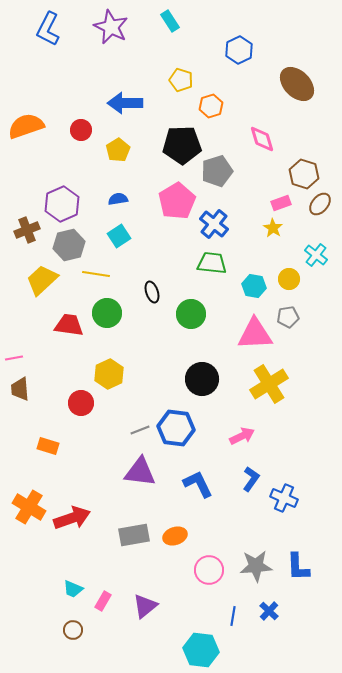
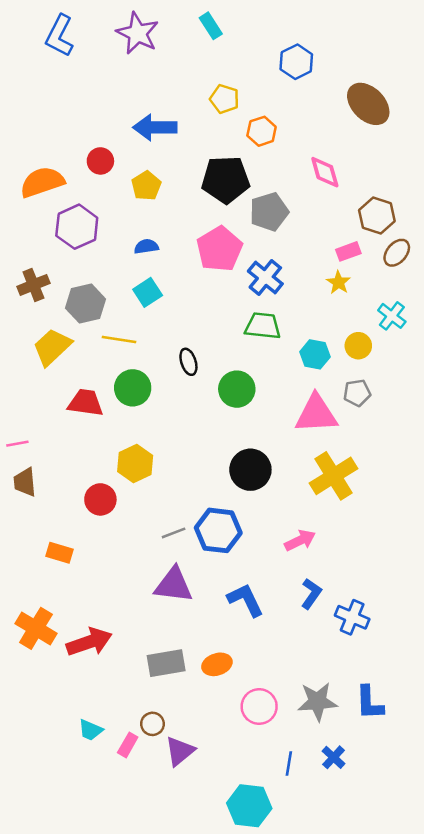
orange semicircle: (26, 126) -> (42, 182), moved
purple hexagon: (62, 204) -> (77, 227), moved
brown circle: (73, 630) -> (152, 724), moved

